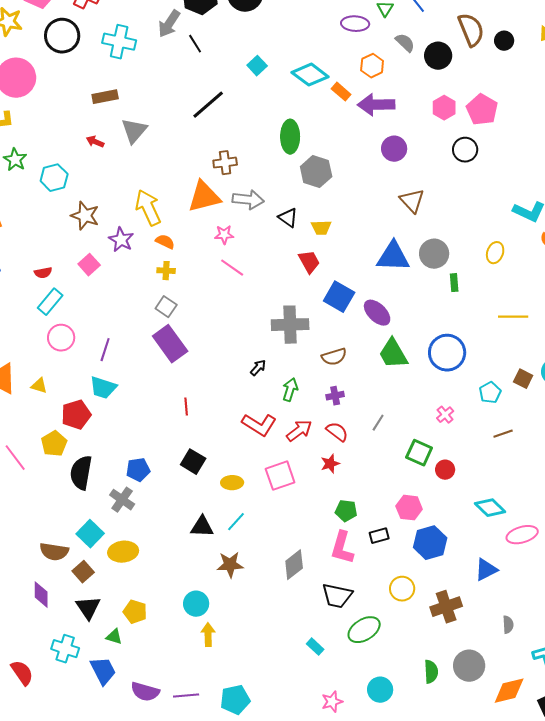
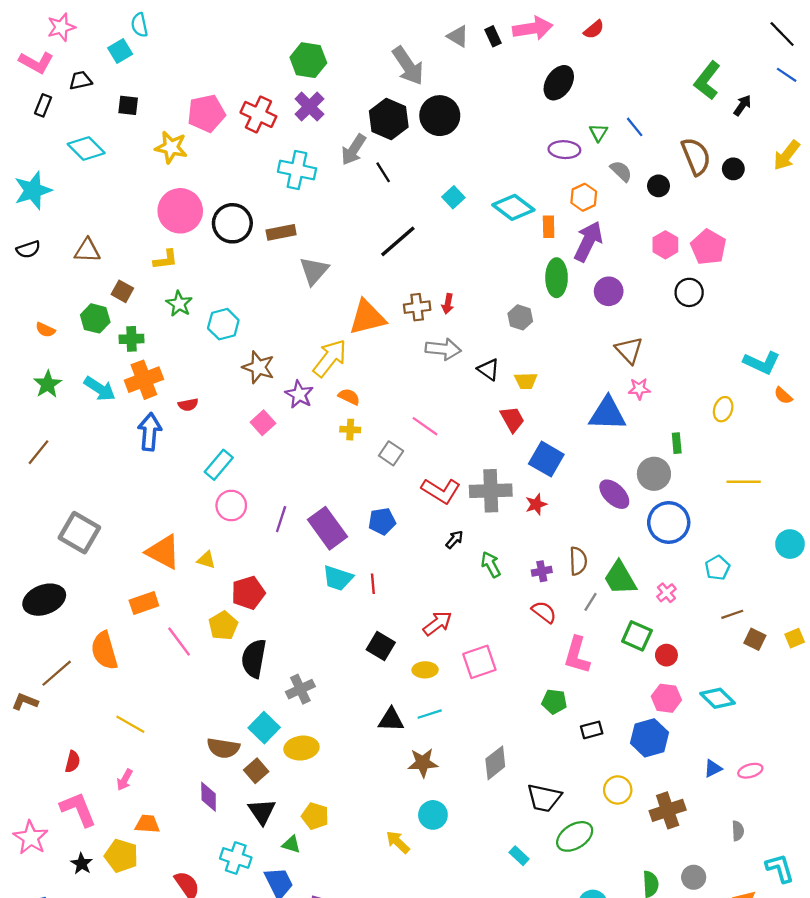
black circle: (62, 36) -> (232, 223), moved
black circle: (438, 56) -> (659, 186), size x0.7
orange rectangle: (341, 92) -> (549, 227), turned 48
purple arrow: (376, 105) -> (588, 241), turned 117
green ellipse: (290, 137) -> (557, 278), moved
red arrow: (95, 142) -> (448, 304), moved, turned -102
gray hexagon: (316, 172) -> (520, 317), size x0.7
orange triangle: (204, 197) -> (367, 317), moved
yellow arrow: (148, 208) -> (330, 358), turned 63
pink star: (224, 235) -> (639, 389), moved
gray circle: (434, 254) -> (654, 474), moved
red semicircle: (43, 273) -> (188, 405), moved
gray square: (166, 307) -> (391, 453), moved
purple ellipse: (377, 313) -> (614, 494), moved
purple rectangle: (170, 344) -> (328, 528), moved
green trapezoid: (393, 354) -> (620, 578), moved
brown semicircle: (334, 357) -> (578, 561), moved, turned -75
brown square: (523, 379) -> (755, 639), moved
cyan trapezoid: (103, 388) -> (338, 578), moved
green arrow: (290, 390) -> (491, 564), turned -45
red L-shape: (259, 425) -> (441, 491), moved
red arrow: (299, 431) -> (437, 623), moved
red star: (330, 464) -> (536, 504), moved
blue pentagon: (138, 470) -> (382, 521), moved
gray cross: (122, 500) -> (300, 689), turned 30
pink hexagon: (409, 508) -> (666, 698), moved
cyan line: (236, 522) -> (430, 714), turned 30
pink ellipse: (522, 535) -> (750, 771), moved, size x0.7
pink L-shape: (342, 548) -> (577, 655), moved
blue triangle: (486, 570) -> (713, 768), size x0.7
cyan circle: (196, 604) -> (433, 815), moved
yellow arrow: (208, 635) -> (398, 842), turned -45
gray circle: (469, 666) -> (694, 877), size x0.7

